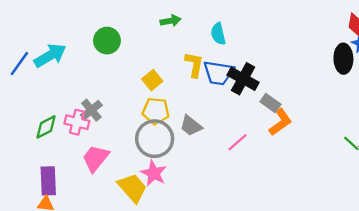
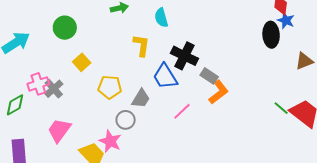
blue trapezoid: (219, 73) -> (165, 77), moved, turned 52
yellow square: (152, 80) -> (82, 62), moved
pink cross: (77, 122) -> (38, 84), moved, turned -30
gray trapezoid: (191, 126) -> (141, 99), turned -95
gray circle: (155, 139) -> (126, 120), moved, size x0.6

